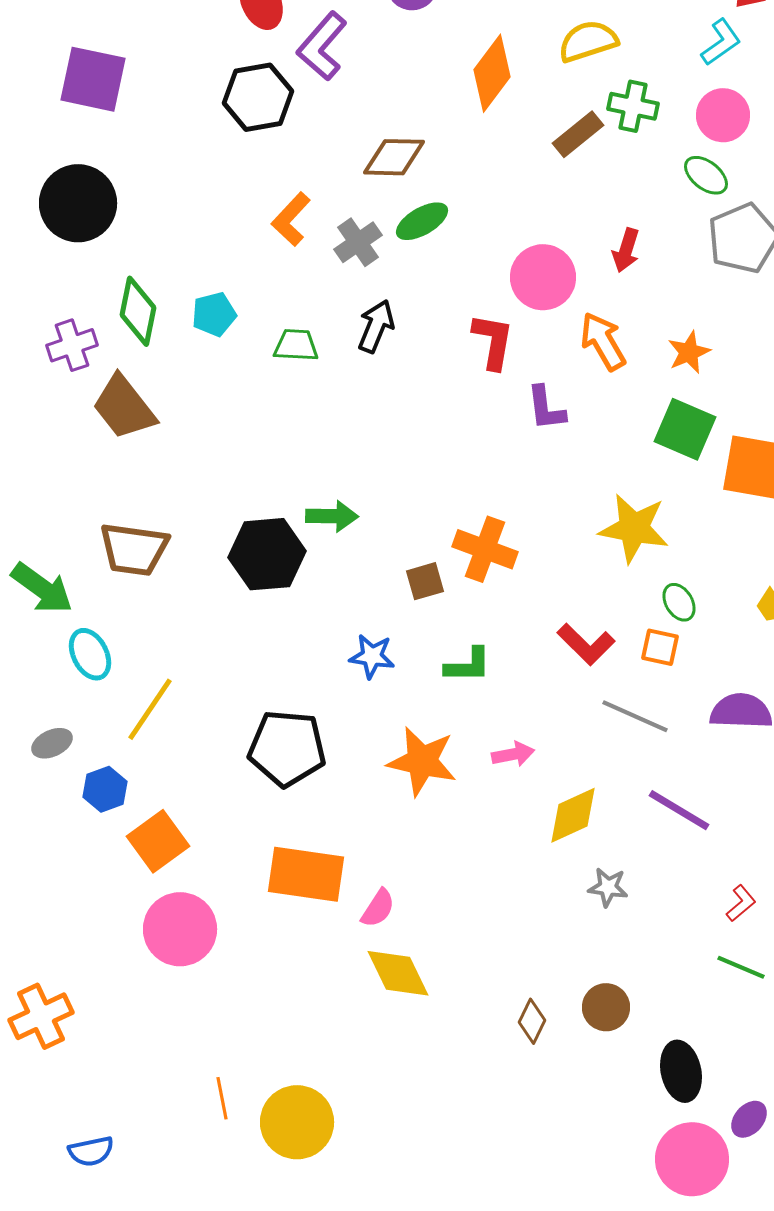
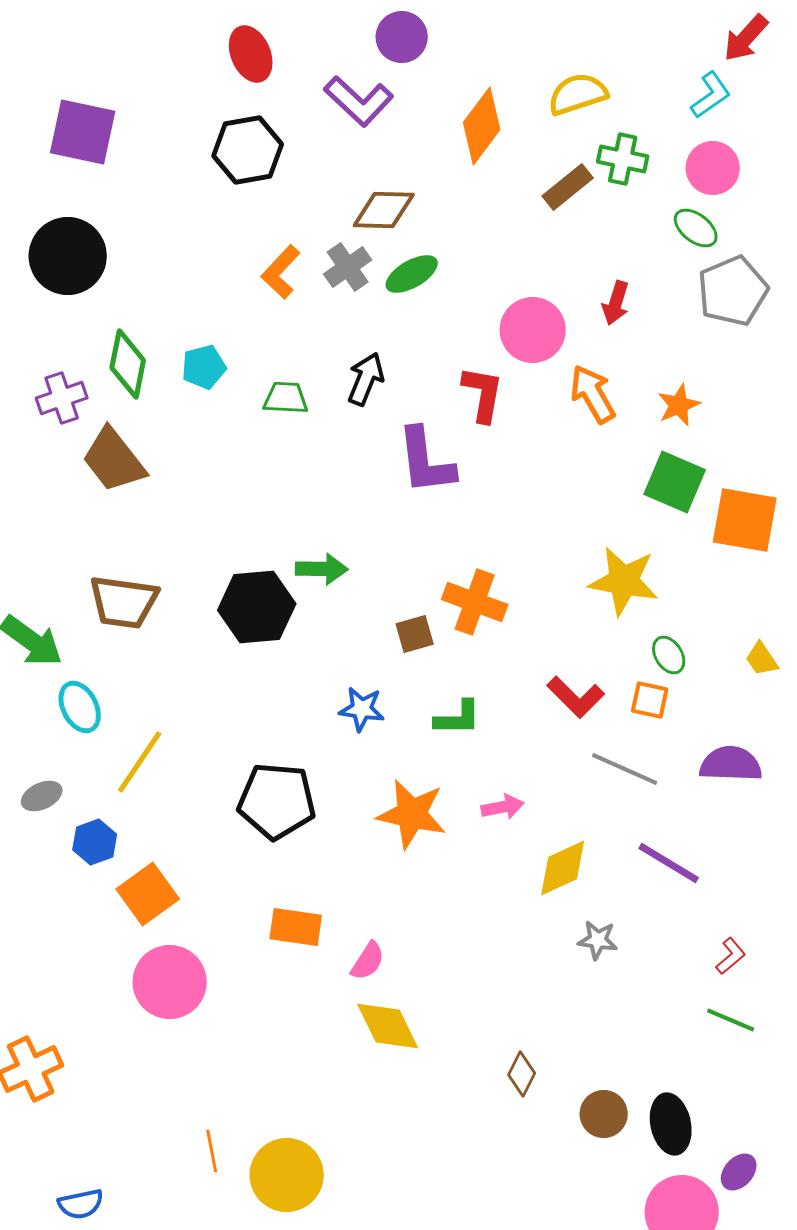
purple L-shape: (322, 46) -> (359, 101), moved, turned -88
gray cross: (358, 242) -> (348, 267), moved
purple L-shape: (546, 408) -> (426, 461), moved, size x1.5
orange rectangle: (306, 874) -> (296, 927), size x0.7
brown circle: (606, 1007) -> (604, 1114), moved

